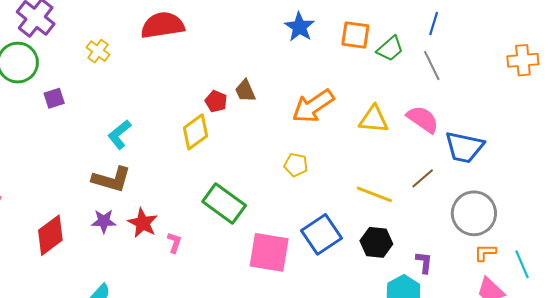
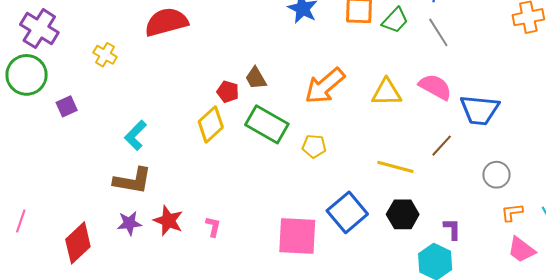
green rectangle: (224, 204) -> (267, 124), moved
gray circle: (474, 213) -> (496, 175), size x0.6
pink L-shape: (174, 243) -> (213, 227), moved

